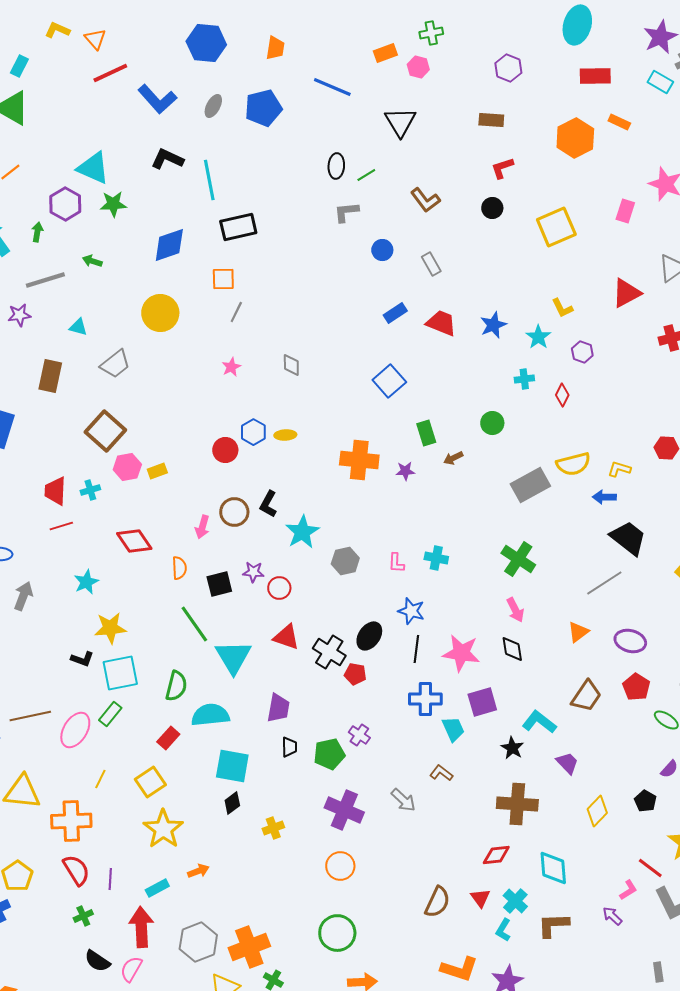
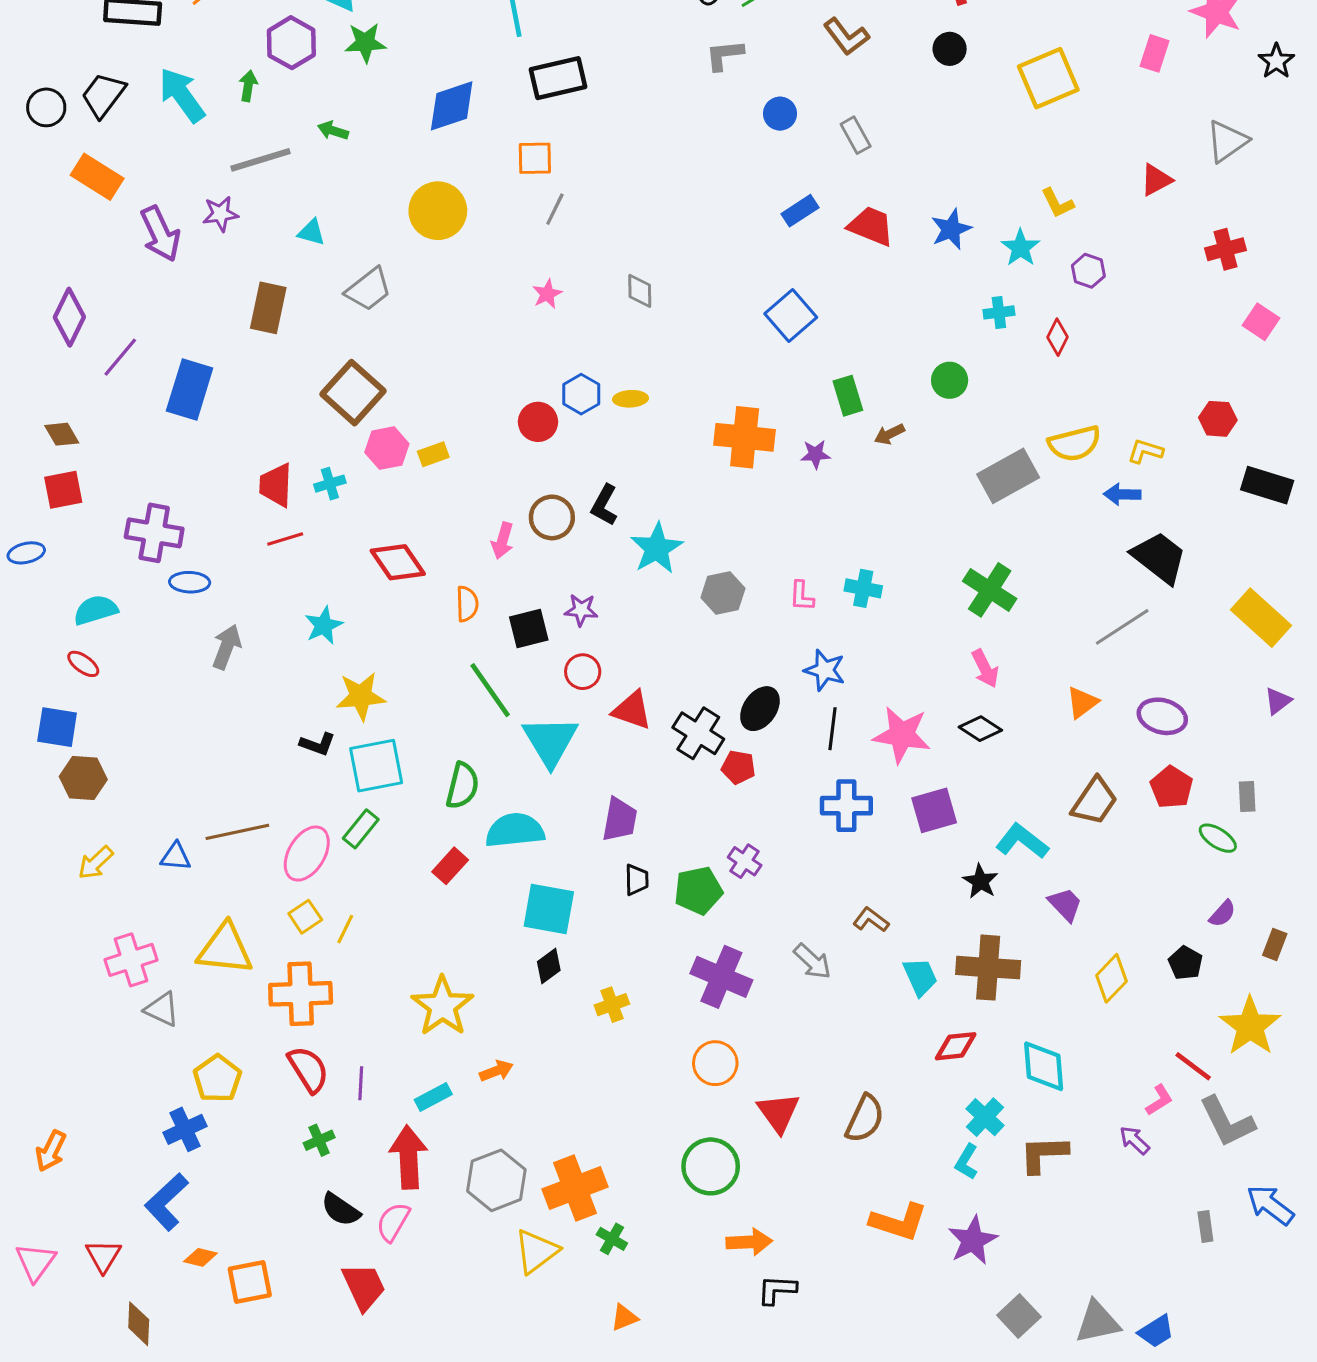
red triangle: (626, 293) -> (1156, 180), size x0.7
red circle: (279, 588) -> (583, 672), moved
black diamond: (512, 649) -> (980, 729), turned -48
cyan trapezoid: (453, 729) -> (920, 977), moved
yellow square: (150, 782) -> (305, 917), moved, size x0.7
red triangle: (480, 898) -> (778, 1112), moved, size x1.4

